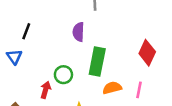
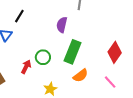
orange semicircle: (112, 88) -> (81, 76), turned 147
pink line: (139, 90) -> (110, 82), moved, turned -64

